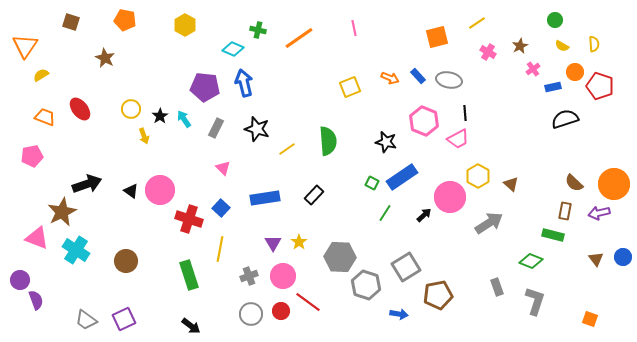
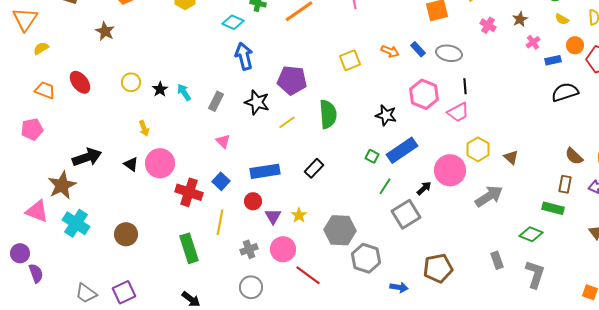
purple pentagon: (205, 87) -> (292, 80), moved
yellow arrow: (144, 136) -> (144, 128), moved
gray square: (406, 267) -> (406, 214), moved
red circle: (281, 311) -> (253, 201), moved

